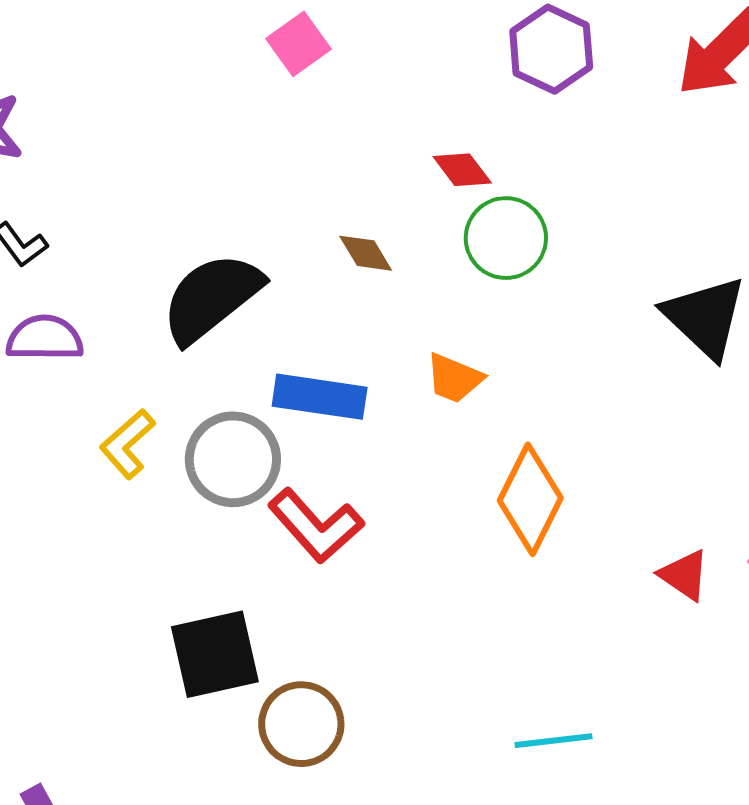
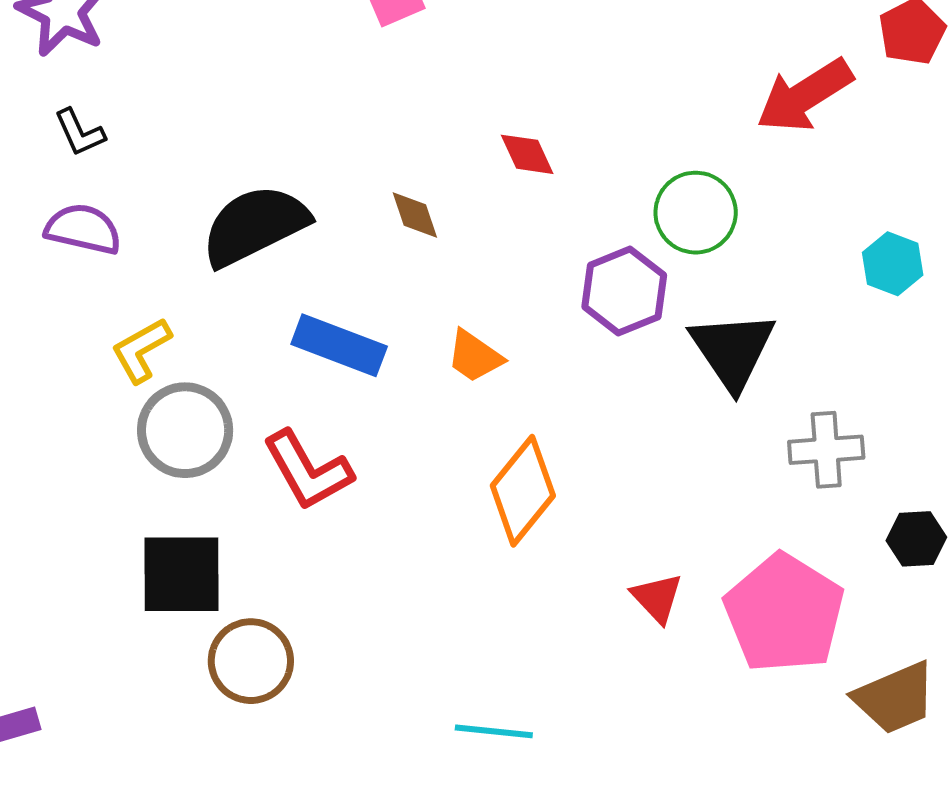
purple hexagon: (551, 49) -> (624, 291), moved
green circle: (506, 238) -> (696, 213), moved
gray circle: (233, 459) -> (185, 430), moved

